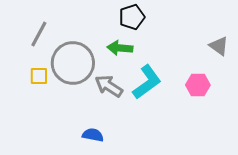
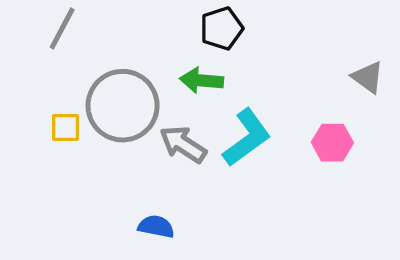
gray line: (39, 34) -> (62, 28), moved

